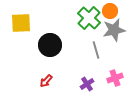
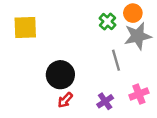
green cross: (89, 18) -> (107, 22), size x0.6
black circle: (50, 45) -> (60, 75), moved
red arrow: (46, 81) -> (65, 100), moved

